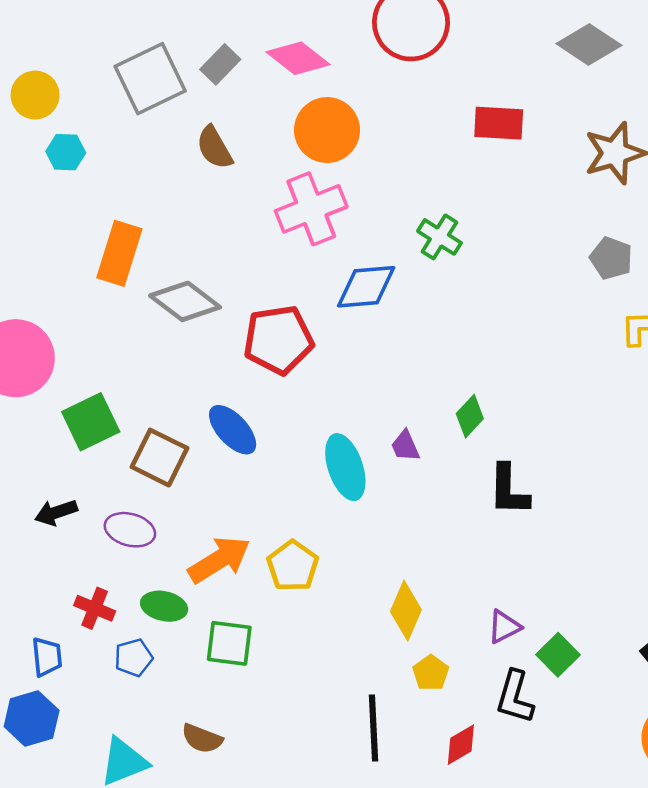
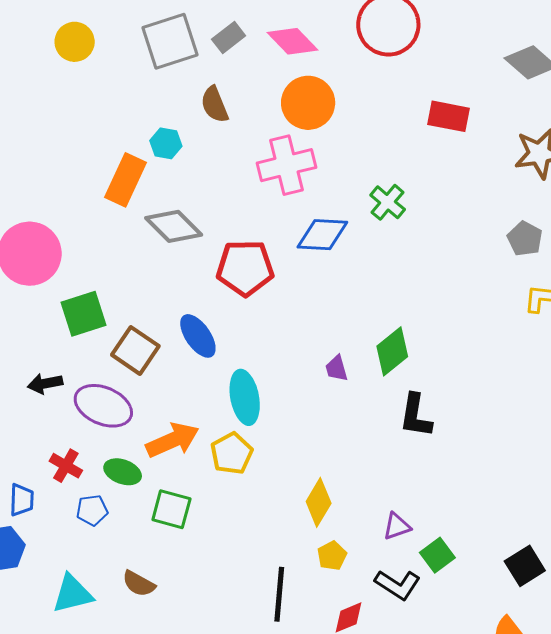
cyan hexagon: (66, 152) -> (166, 143), moved
green diamond: (470, 416) -> (392, 351), size x1.4
cyan ellipse: (345, 467) -> (245, 397), moved
purple ellipse: (130, 530) -> (103, 406), size x1.4
black L-shape: (515, 697) -> (398, 585), turned -81

